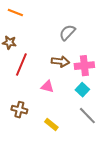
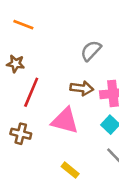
pink triangle: (47, 87) -> (65, 121), size x1.6
brown cross: (19, 110) -> (21, 134), moved

